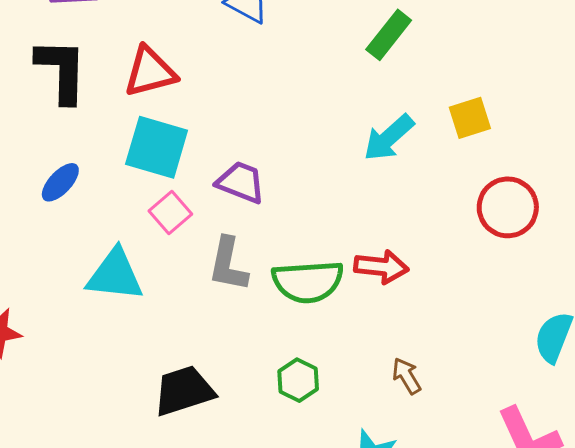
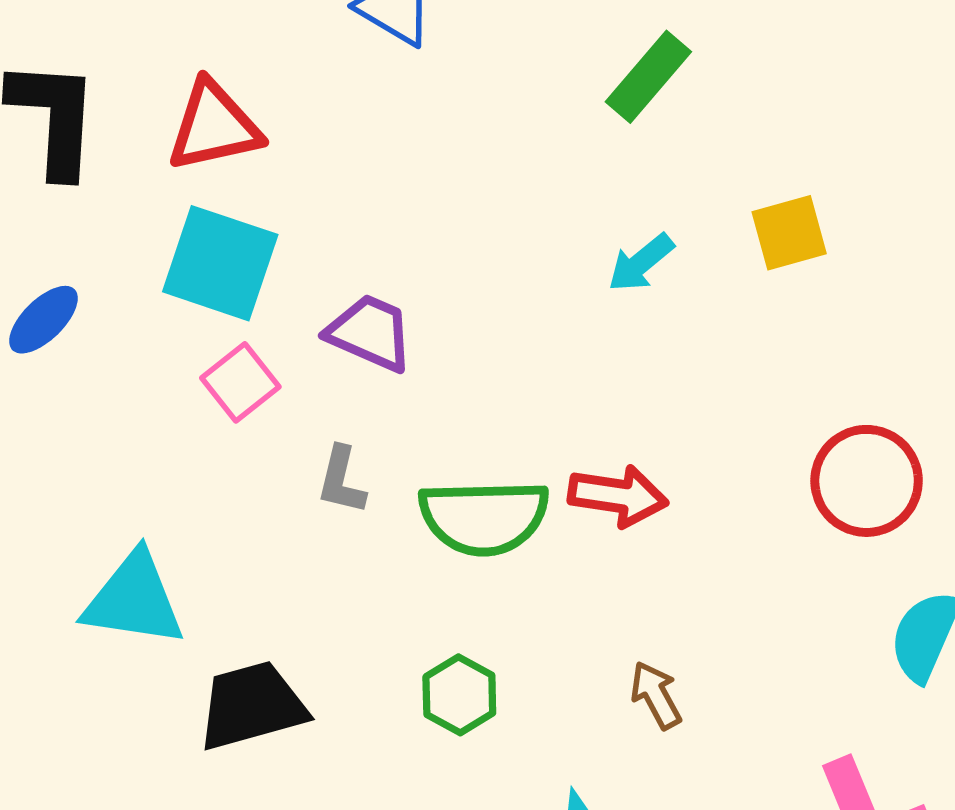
cyan arrow: (389, 138) -> (641, 263), size x0.7
red circle: (508, 207) -> (867, 481), moved
gray L-shape: (228, 264) -> (341, 480), size x0.7
cyan triangle: (115, 275) -> (134, 599), moved

